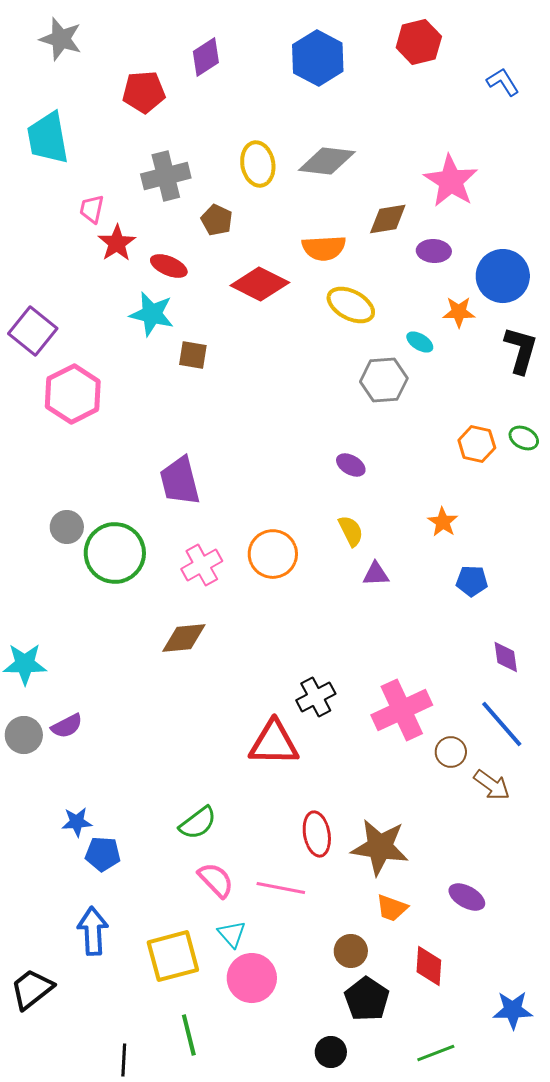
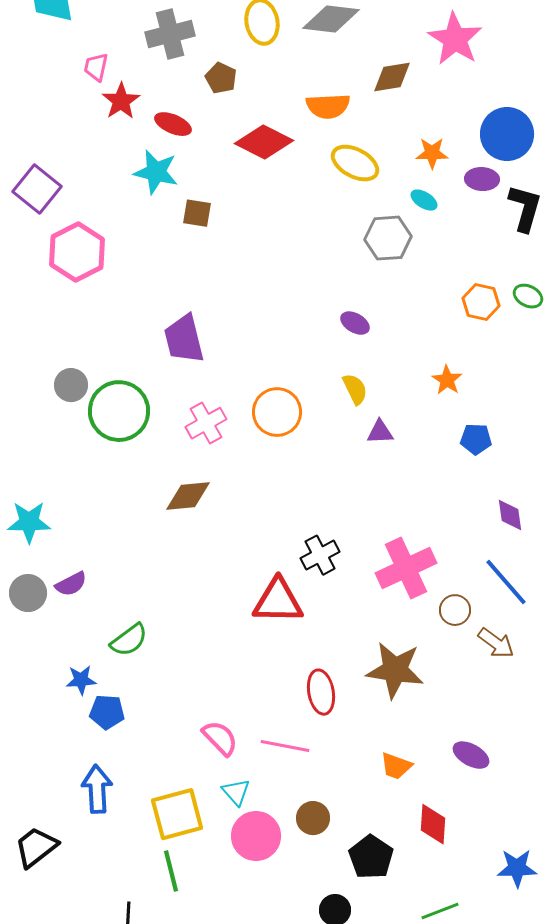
purple ellipse: (434, 251) -> (482, 179), moved
orange star: (459, 312) -> (432, 153), moved
green semicircle: (198, 823) -> (129, 640), moved
brown star: (380, 847) -> (395, 670), moved
brown circle: (351, 951) -> (313, 818), moved
green line: (189, 1035) -> (171, 871), moved

